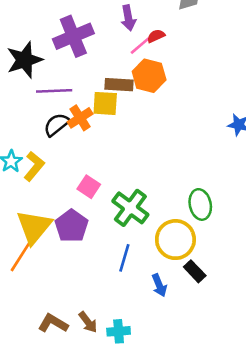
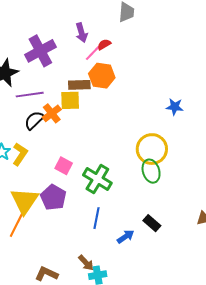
yellow circle: (175, 240) -> (152, 149), moved
blue arrow: (159, 285) -> (126, 237), turned -96
brown arrow: (88, 322) -> (86, 263), moved

